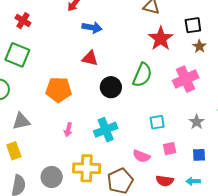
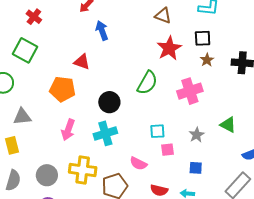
blue arrow: (92, 27) -> (102, 30), turned -126
red triangle: (90, 58) -> (82, 62), moved
black circle: (111, 87) -> (109, 102), moved
pink arrow: (68, 130) -> (68, 130), size x1.5
pink square: (170, 149) -> (168, 150), moved

